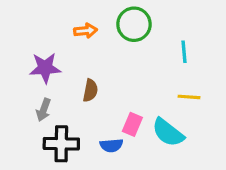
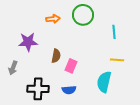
gray arrow: (44, 110) -> (13, 68), moved
pink rectangle: (132, 124) -> (71, 66), moved
cyan semicircle: (168, 132) -> (104, 82), turned 65

